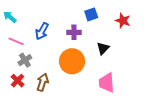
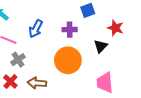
red star: (123, 21) -> (115, 28), moved
brown arrow: (42, 82) -> (37, 83), turned -102

